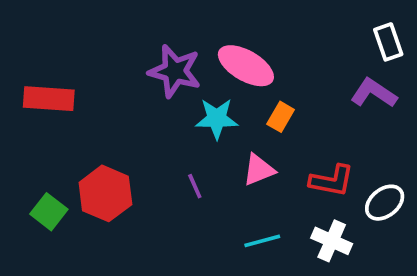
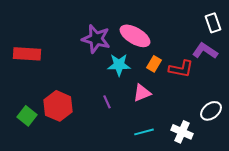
red L-shape: (332, 181) -> (181, 69), moved

